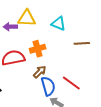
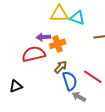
yellow triangle: (27, 18) -> (59, 14), moved
purple arrow: (10, 27) -> (43, 37), moved

